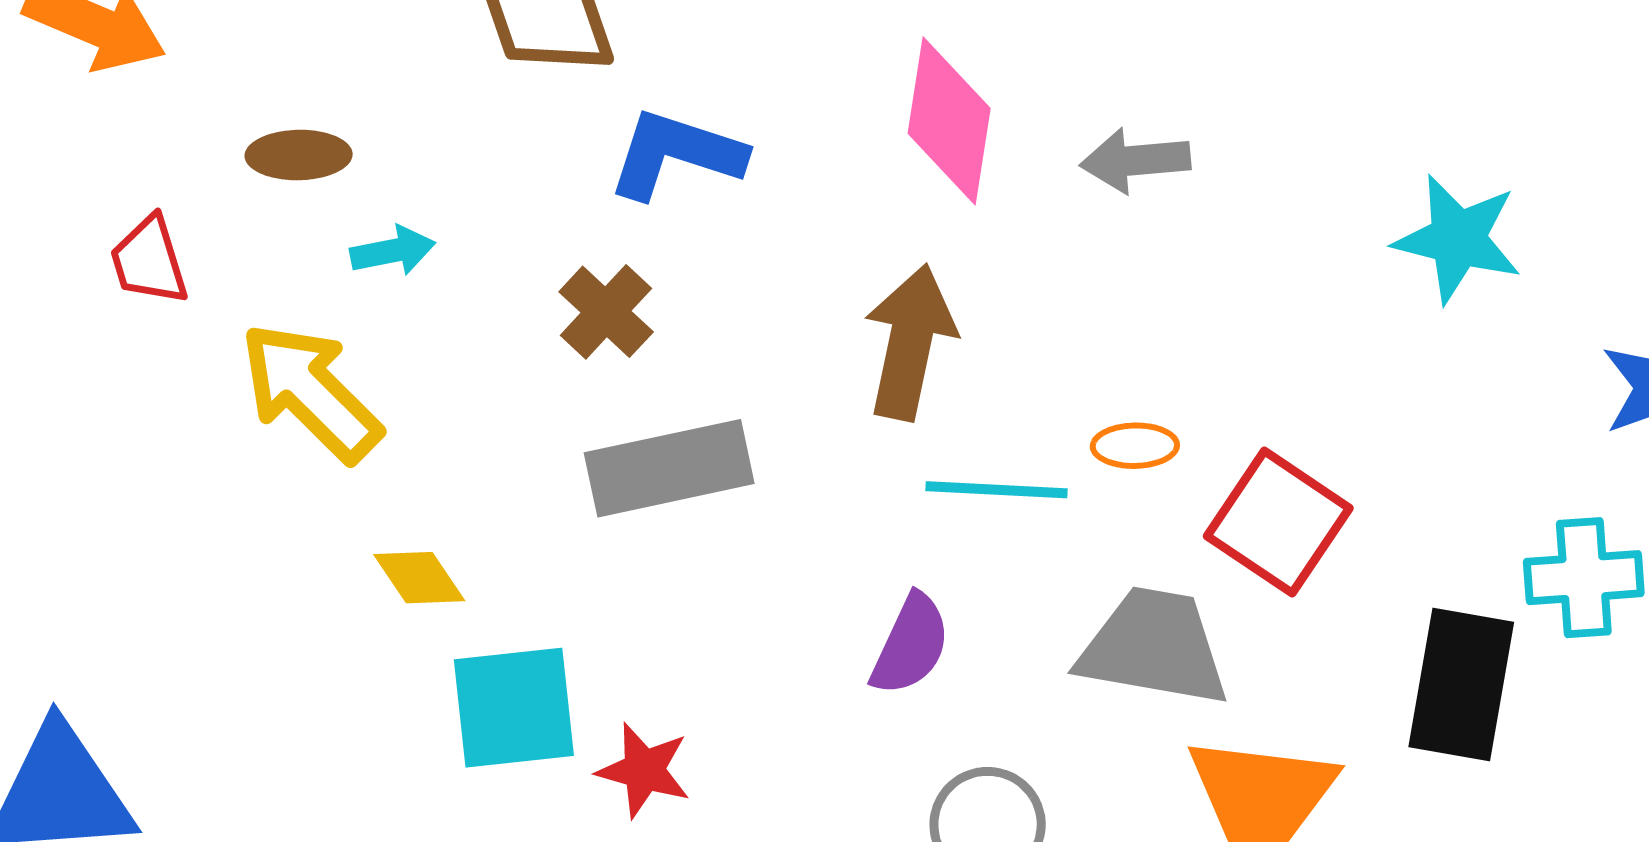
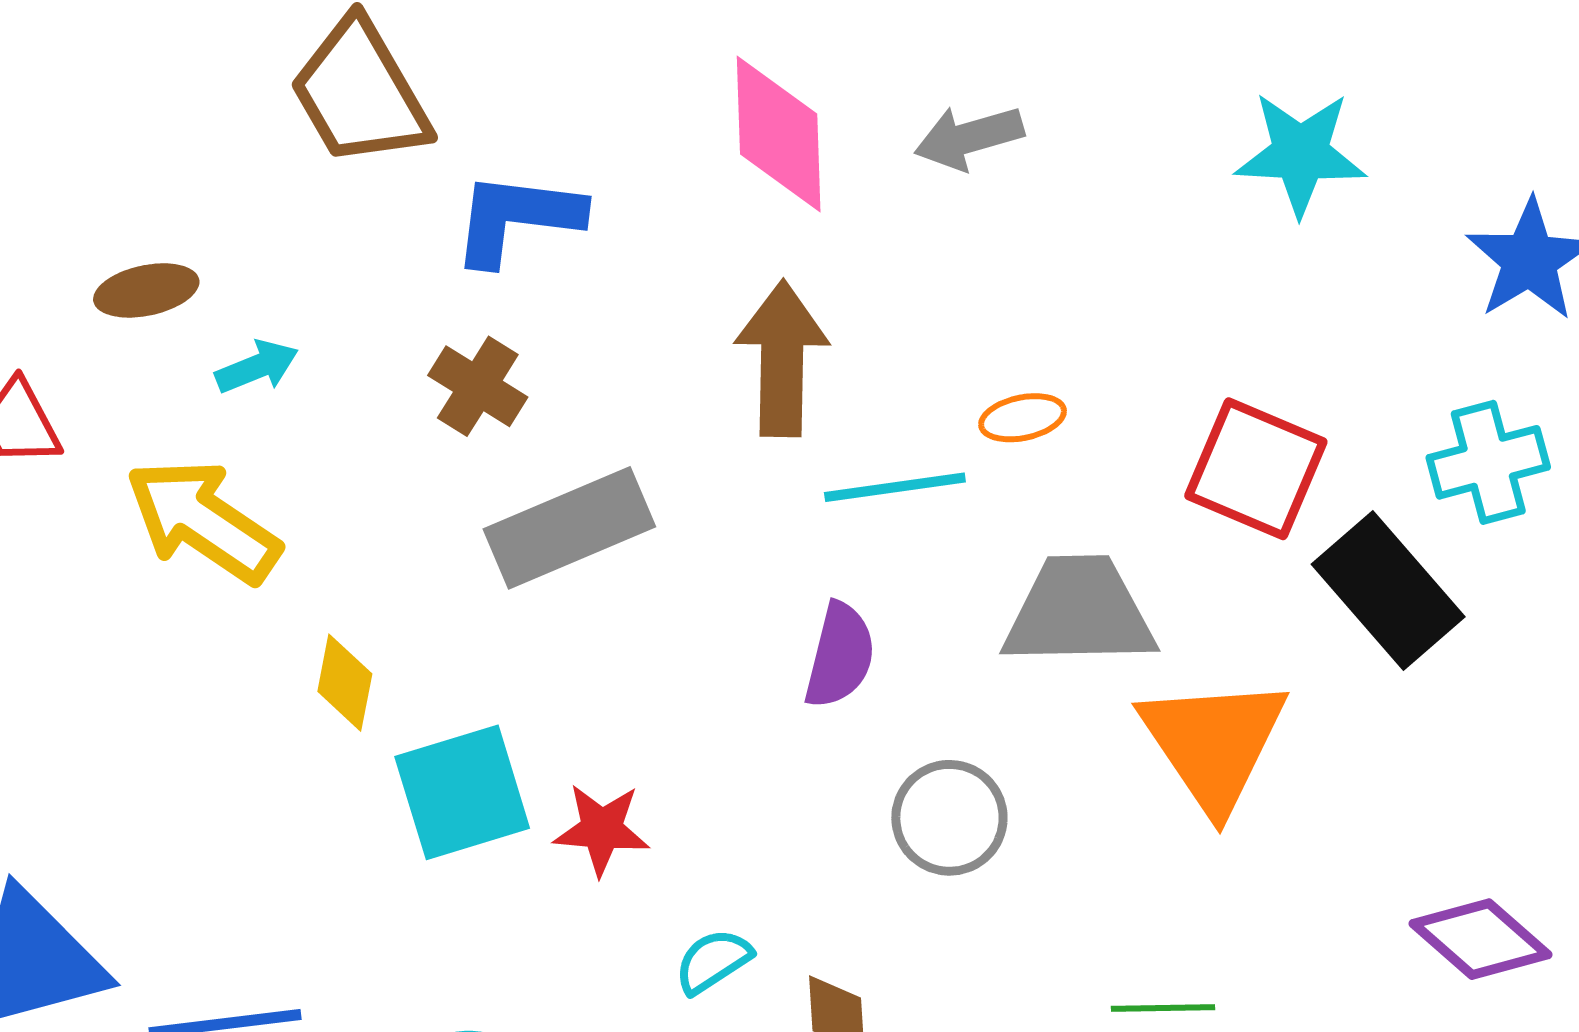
red square: (1278, 522) -> (1256, 469), moved
yellow diamond: (419, 578) -> (345, 683), turned 56
black rectangle: (1461, 685) -> (1388, 591), turned -40

